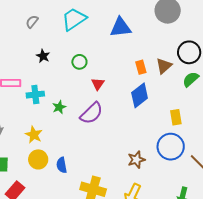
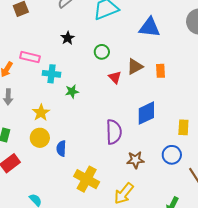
brown triangle: (164, 66) -> (135, 66), moved
red triangle: (98, 84) -> (115, 77), turned -32
blue diamond: (140, 95) -> (146, 113), moved
purple semicircle: (92, 113) -> (114, 132), moved, turned -60
blue circle: (171, 147) -> (172, 155), size x0.7

